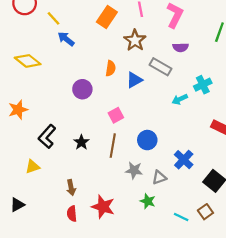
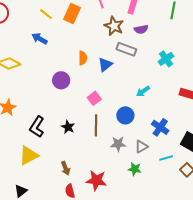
yellow line: (54, 18) -> (46, 14), moved
brown star: (135, 40) -> (114, 26), moved
cyan arrow: (180, 99) -> (143, 91), moved
yellow triangle: (33, 167) -> (29, 155), size x1.5
cyan line: (181, 217) -> (166, 158), moved, turned -32

